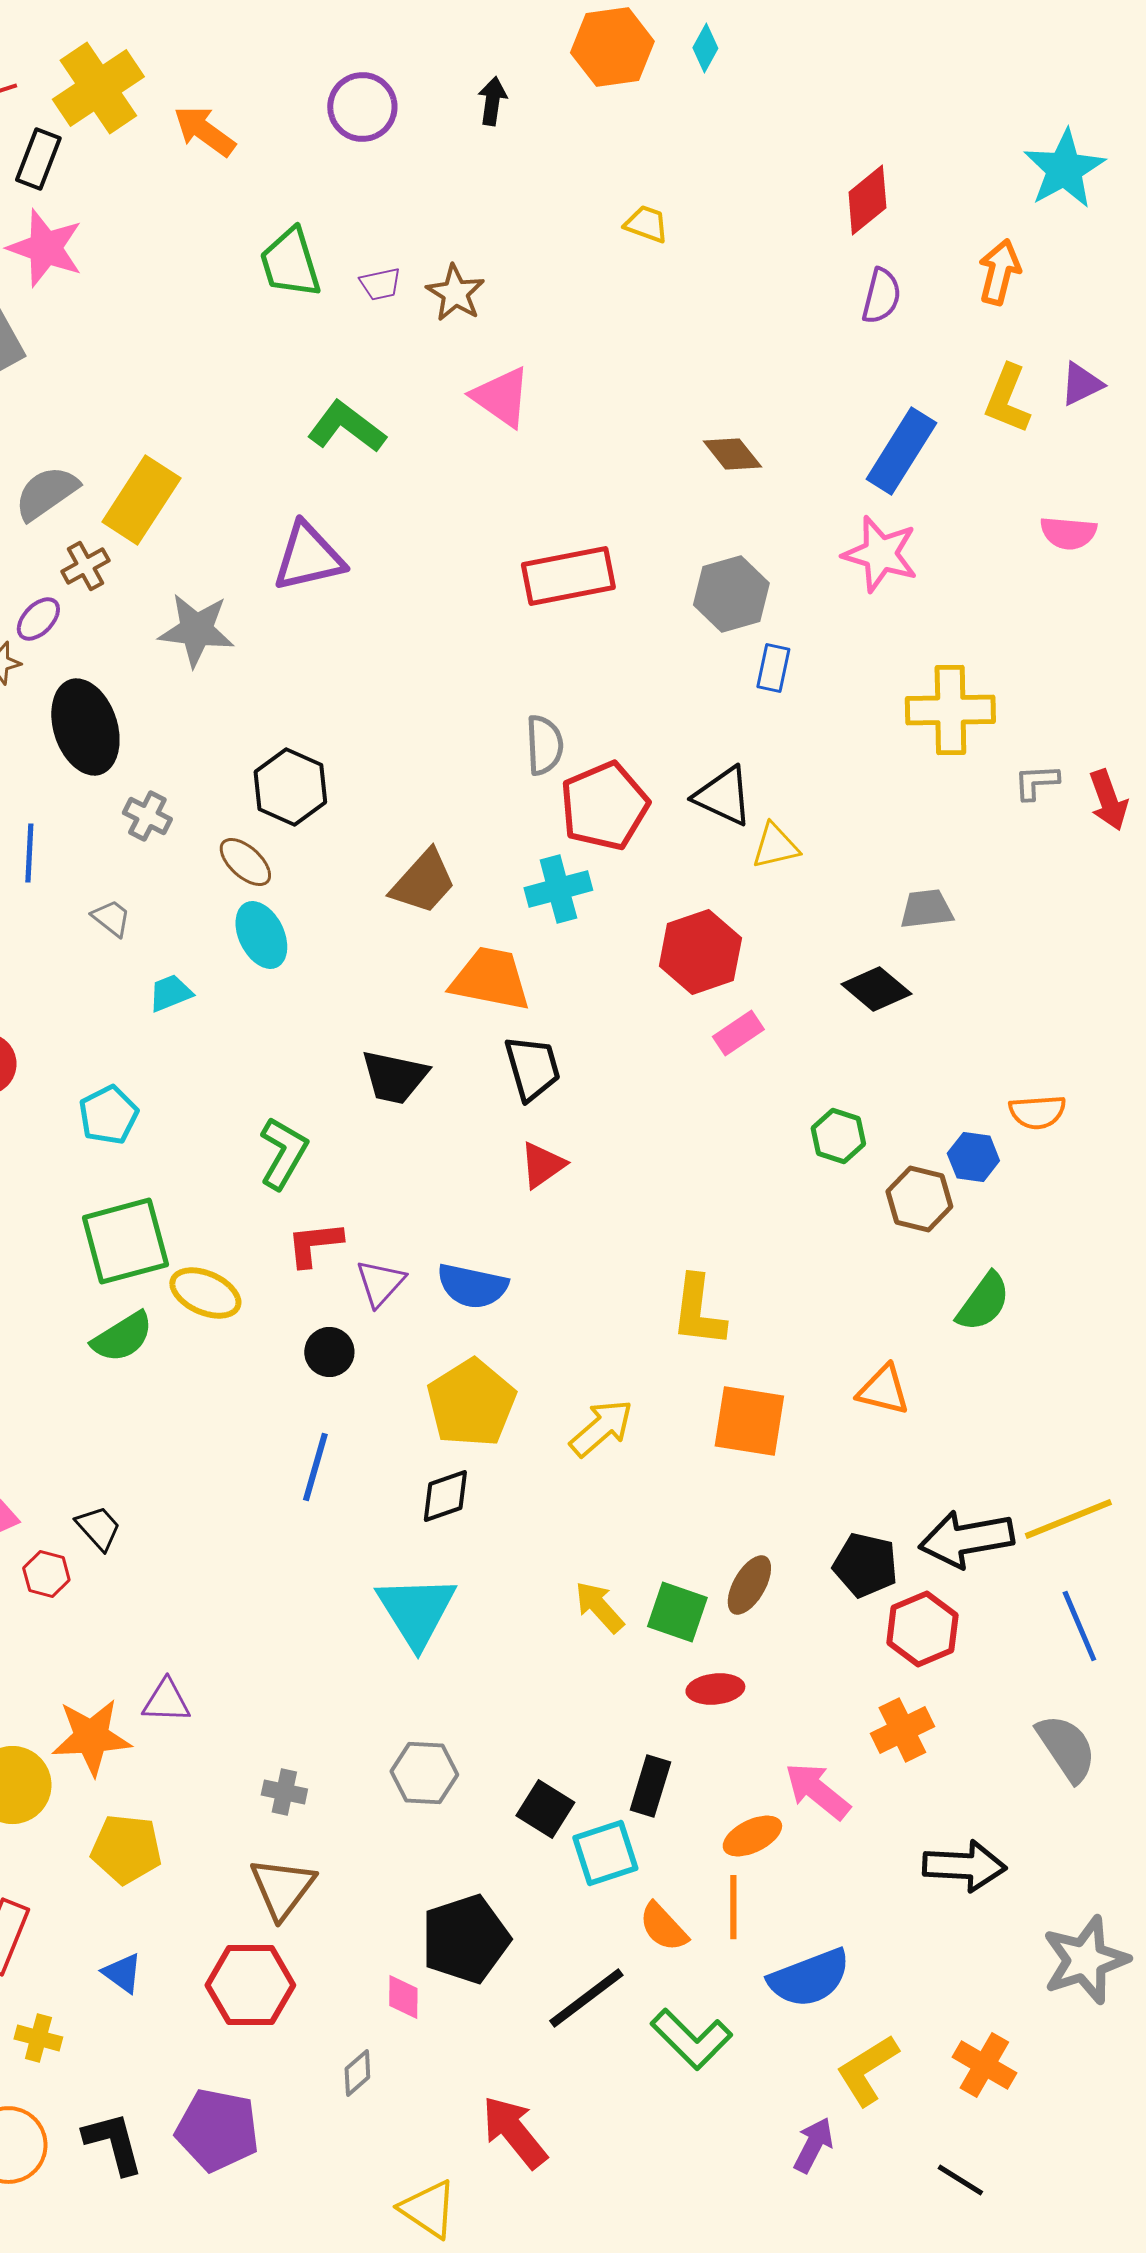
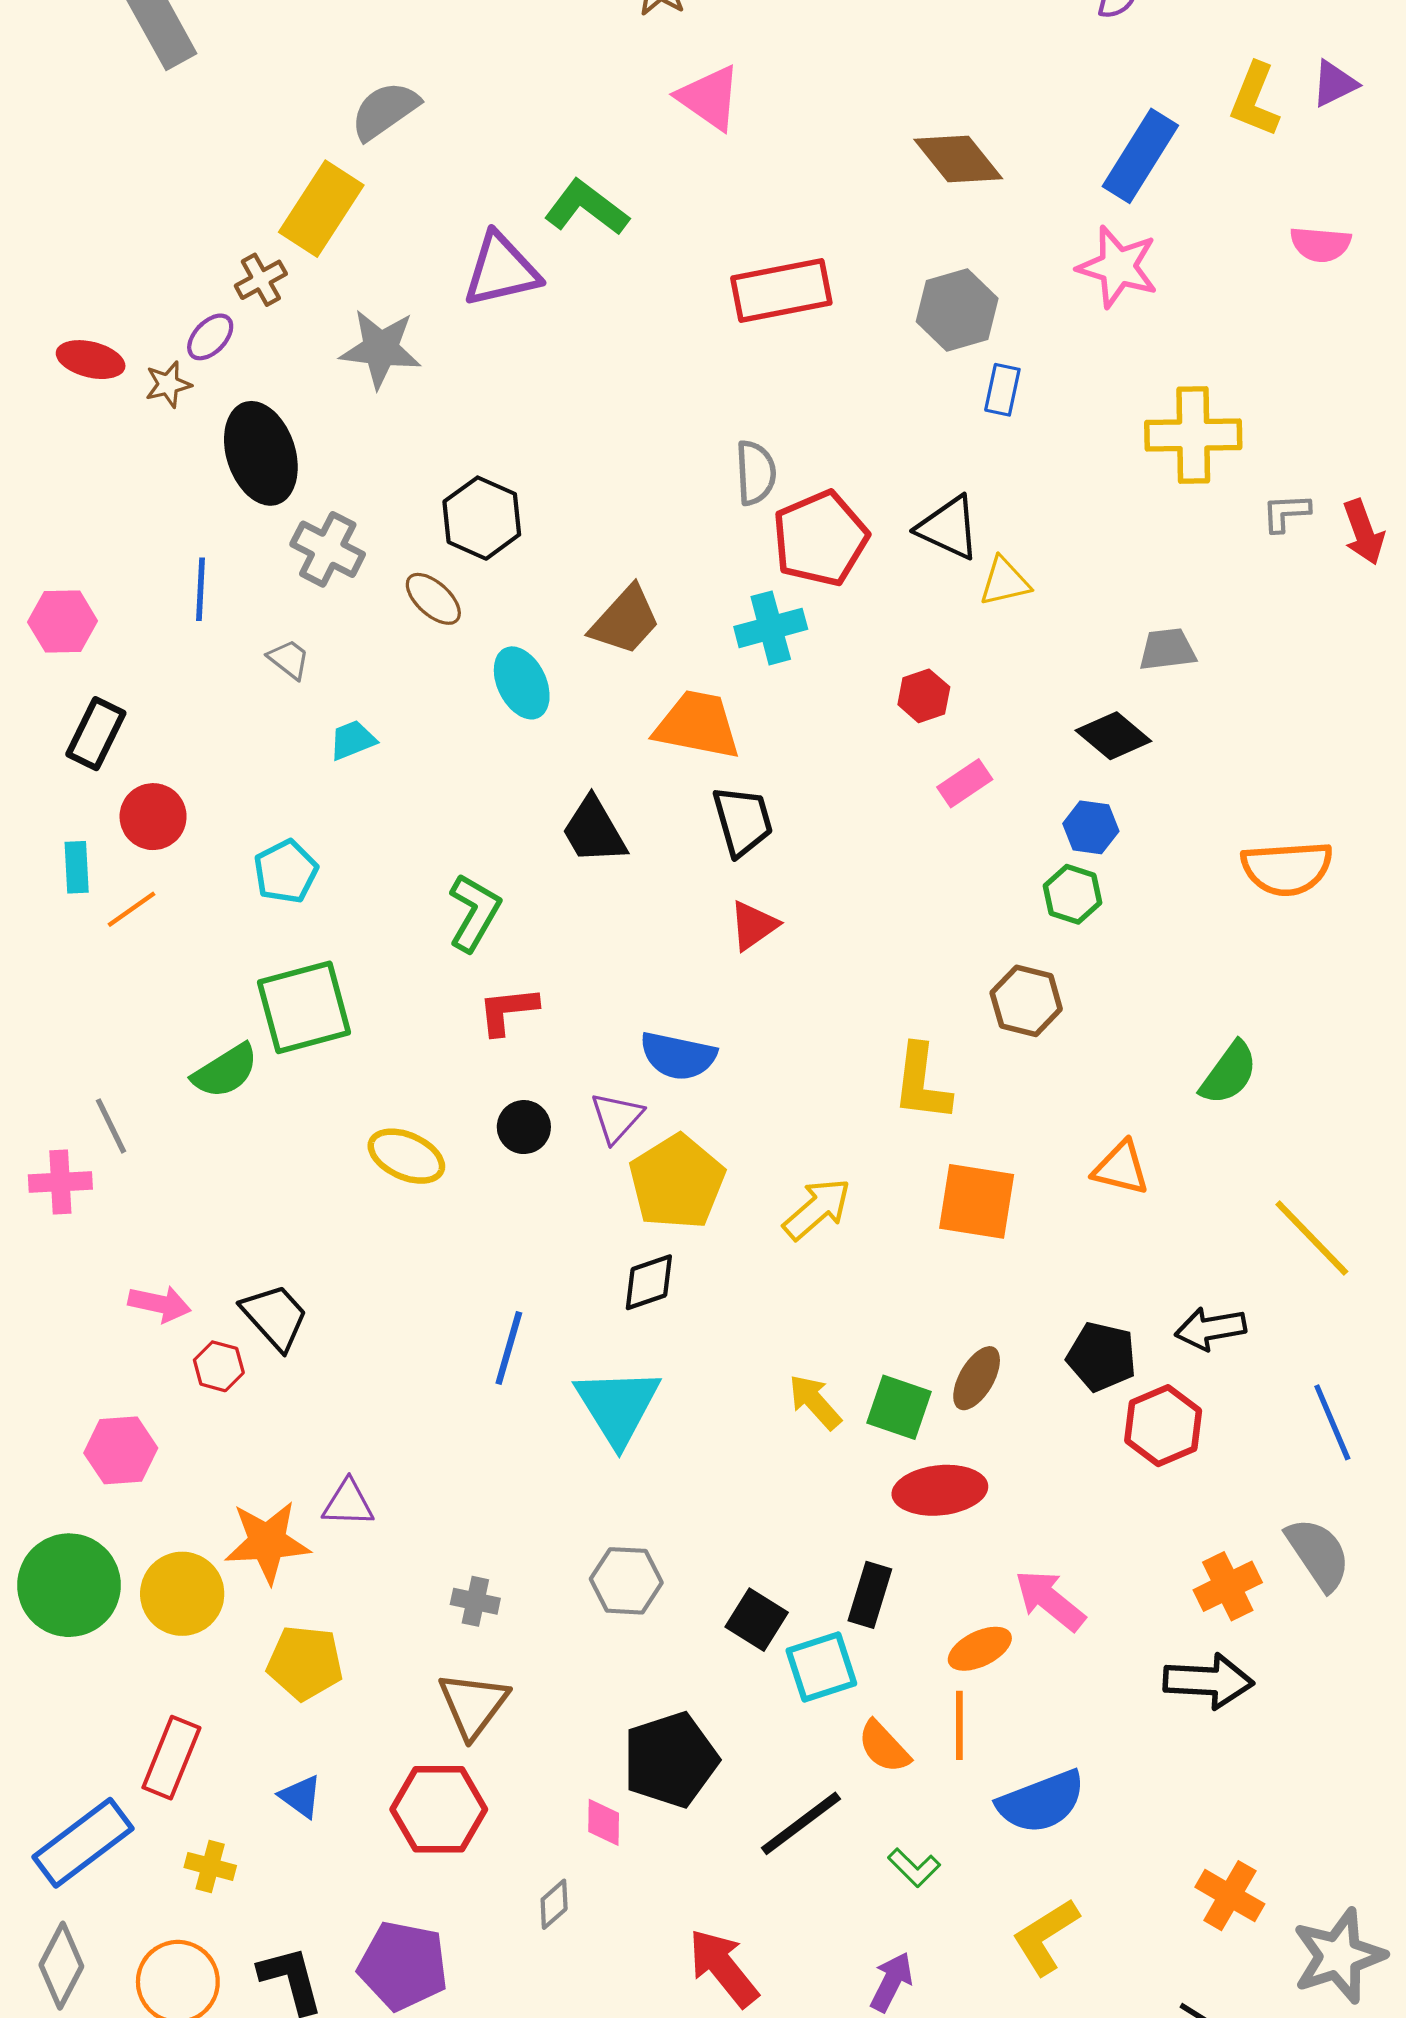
green L-shape: (346, 427) -> (586, 208), moved
brown diamond: (732, 454) -> (958, 159), size x1.4
gray semicircle: (46, 493) -> (385, 111), moved
gray cross: (147, 816) -> (328, 549), size x1.4
cyan ellipse: (261, 935) -> (522, 683), moved
red hexagon: (700, 952) -> (924, 696), size x0.6
black trapezoid: (394, 1077) -> (594, 831), turned 48
orange semicircle: (1037, 1112) -> (1287, 868), size x1.5
blue hexagon: (973, 1157) -> (1091, 827), moved
brown hexagon: (919, 1199) -> (1026, 1001), moved
purple triangle: (380, 1283) -> (617, 1117), moved
yellow ellipse: (205, 1293) -> (406, 1156), moved
green semicircle: (122, 1337) -> (225, 1071), moved
blue line: (315, 1467) -> (509, 1348), moved
yellow line: (1068, 1519) -> (1312, 1238), moved, turned 68
black trapezoid: (98, 1528) -> (275, 1317), size x1.4
black arrow: (966, 1539) -> (1210, 1329), size x0.7
red ellipse: (715, 1689) -> (940, 1490), size x1.5
orange cross: (902, 1730) -> (1228, 1586), moved
gray star: (1085, 1960) -> (1339, 1956), moved
green L-shape: (691, 2039) -> (914, 1868), size x0.6
yellow L-shape: (867, 2070) -> (1046, 1937), moved
purple arrow: (813, 2145) -> (891, 1982), moved

